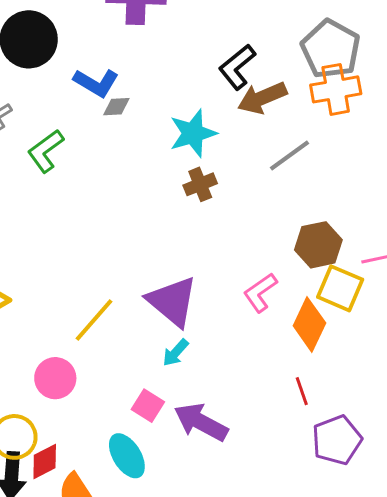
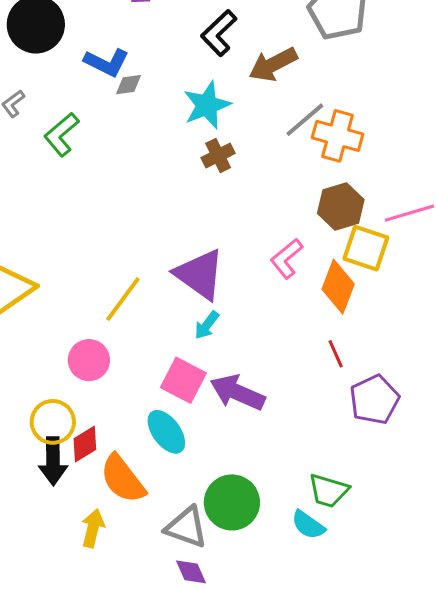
black L-shape: (237, 67) -> (219, 33), moved
orange cross: (336, 89) -> (338, 136), moved, turned 30
pink square: (148, 406) -> (183, 380), size x1.4

